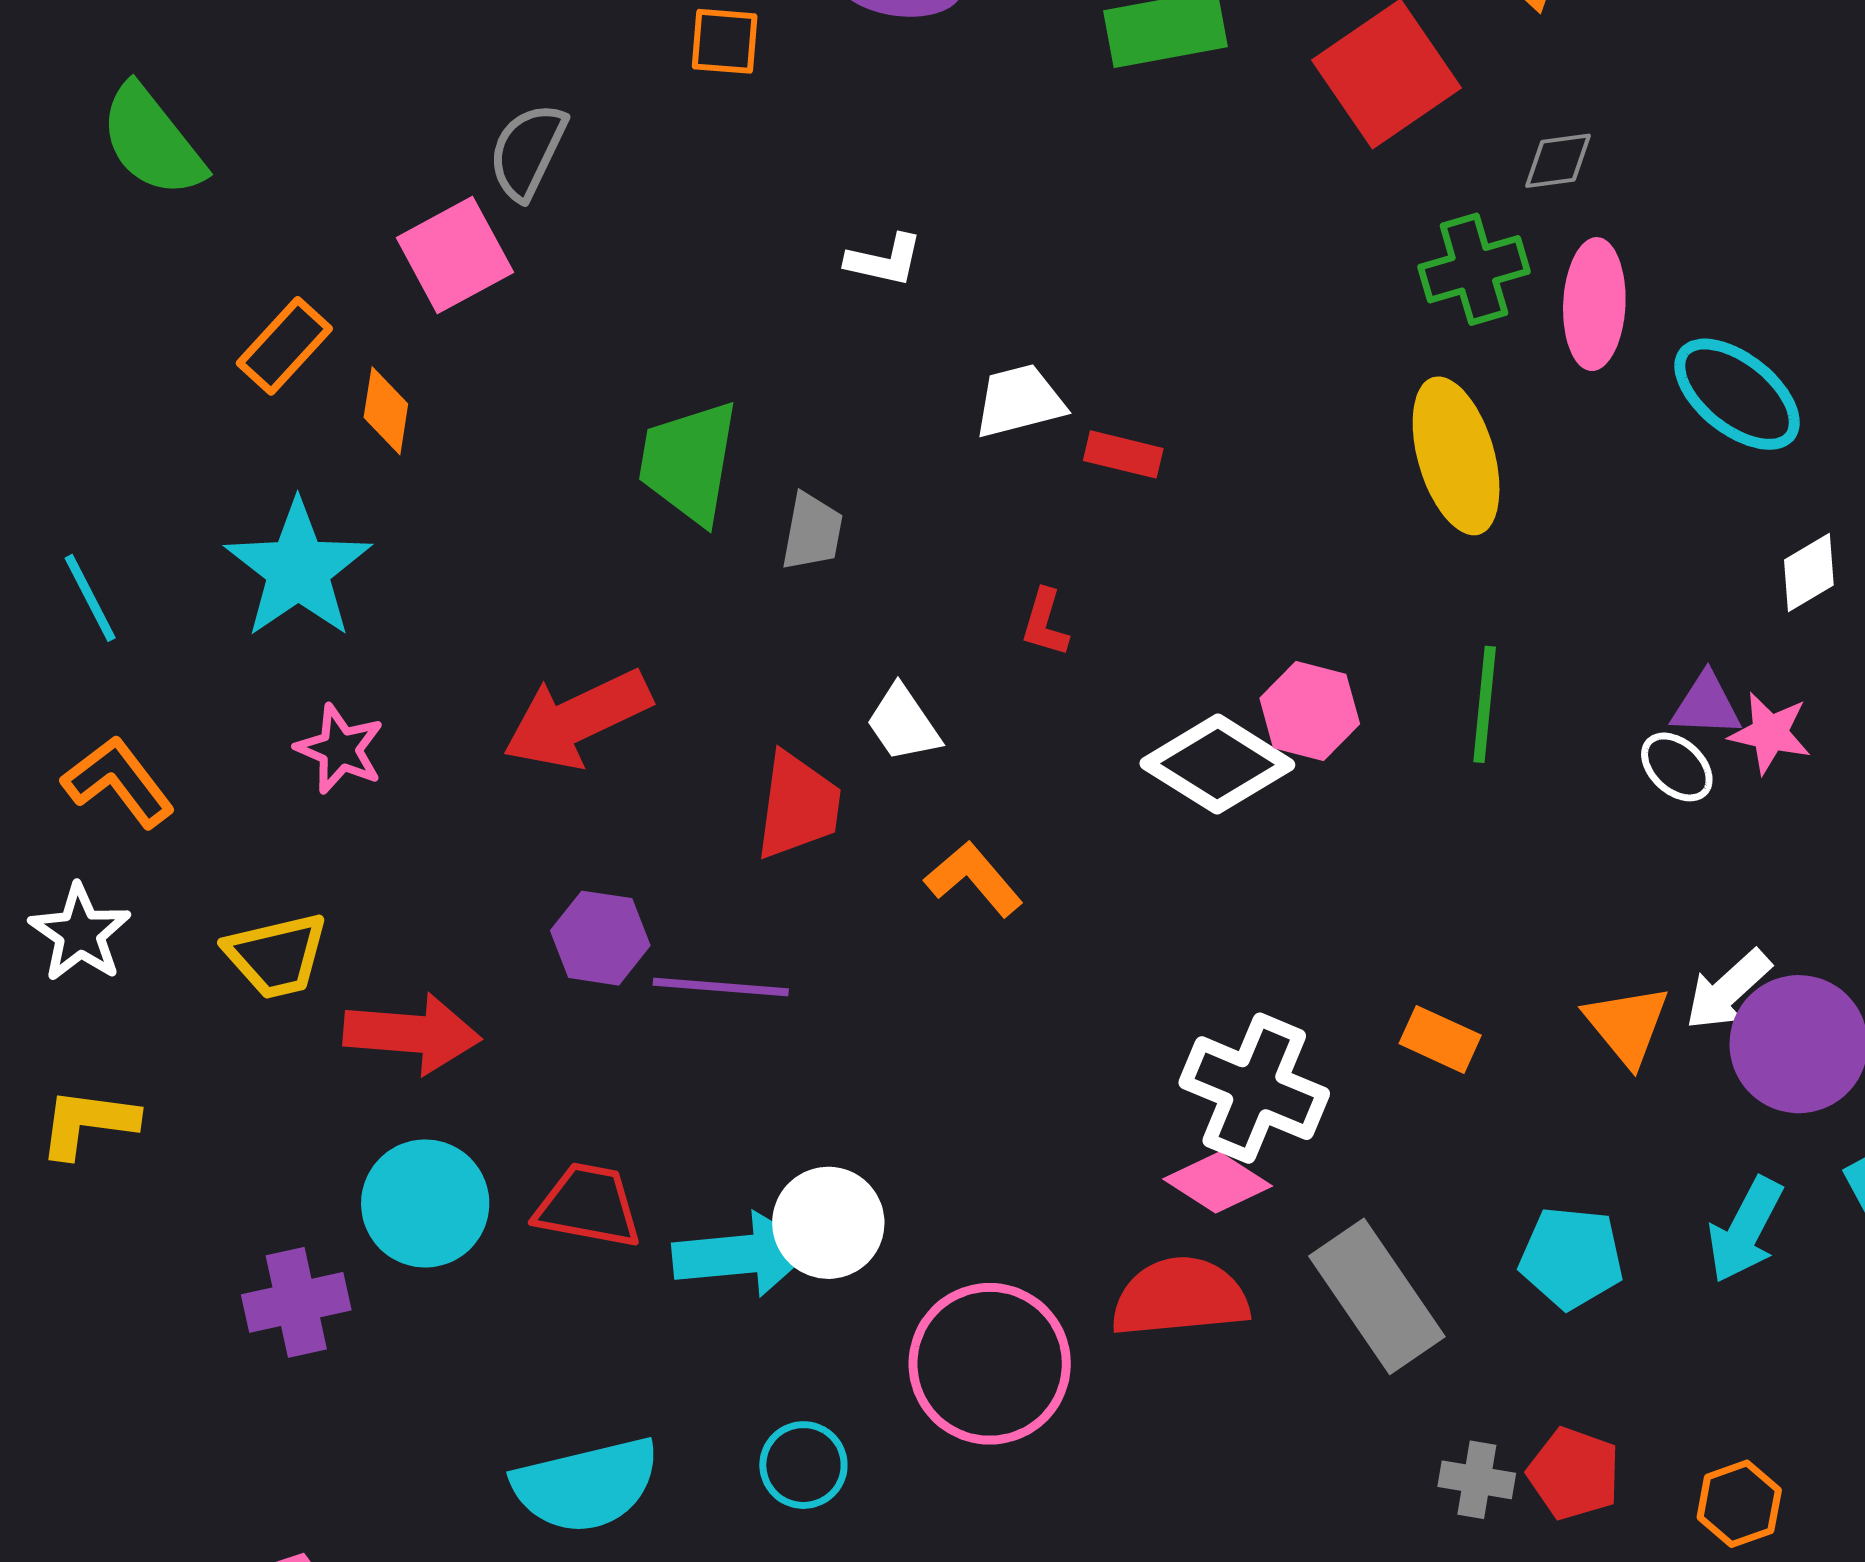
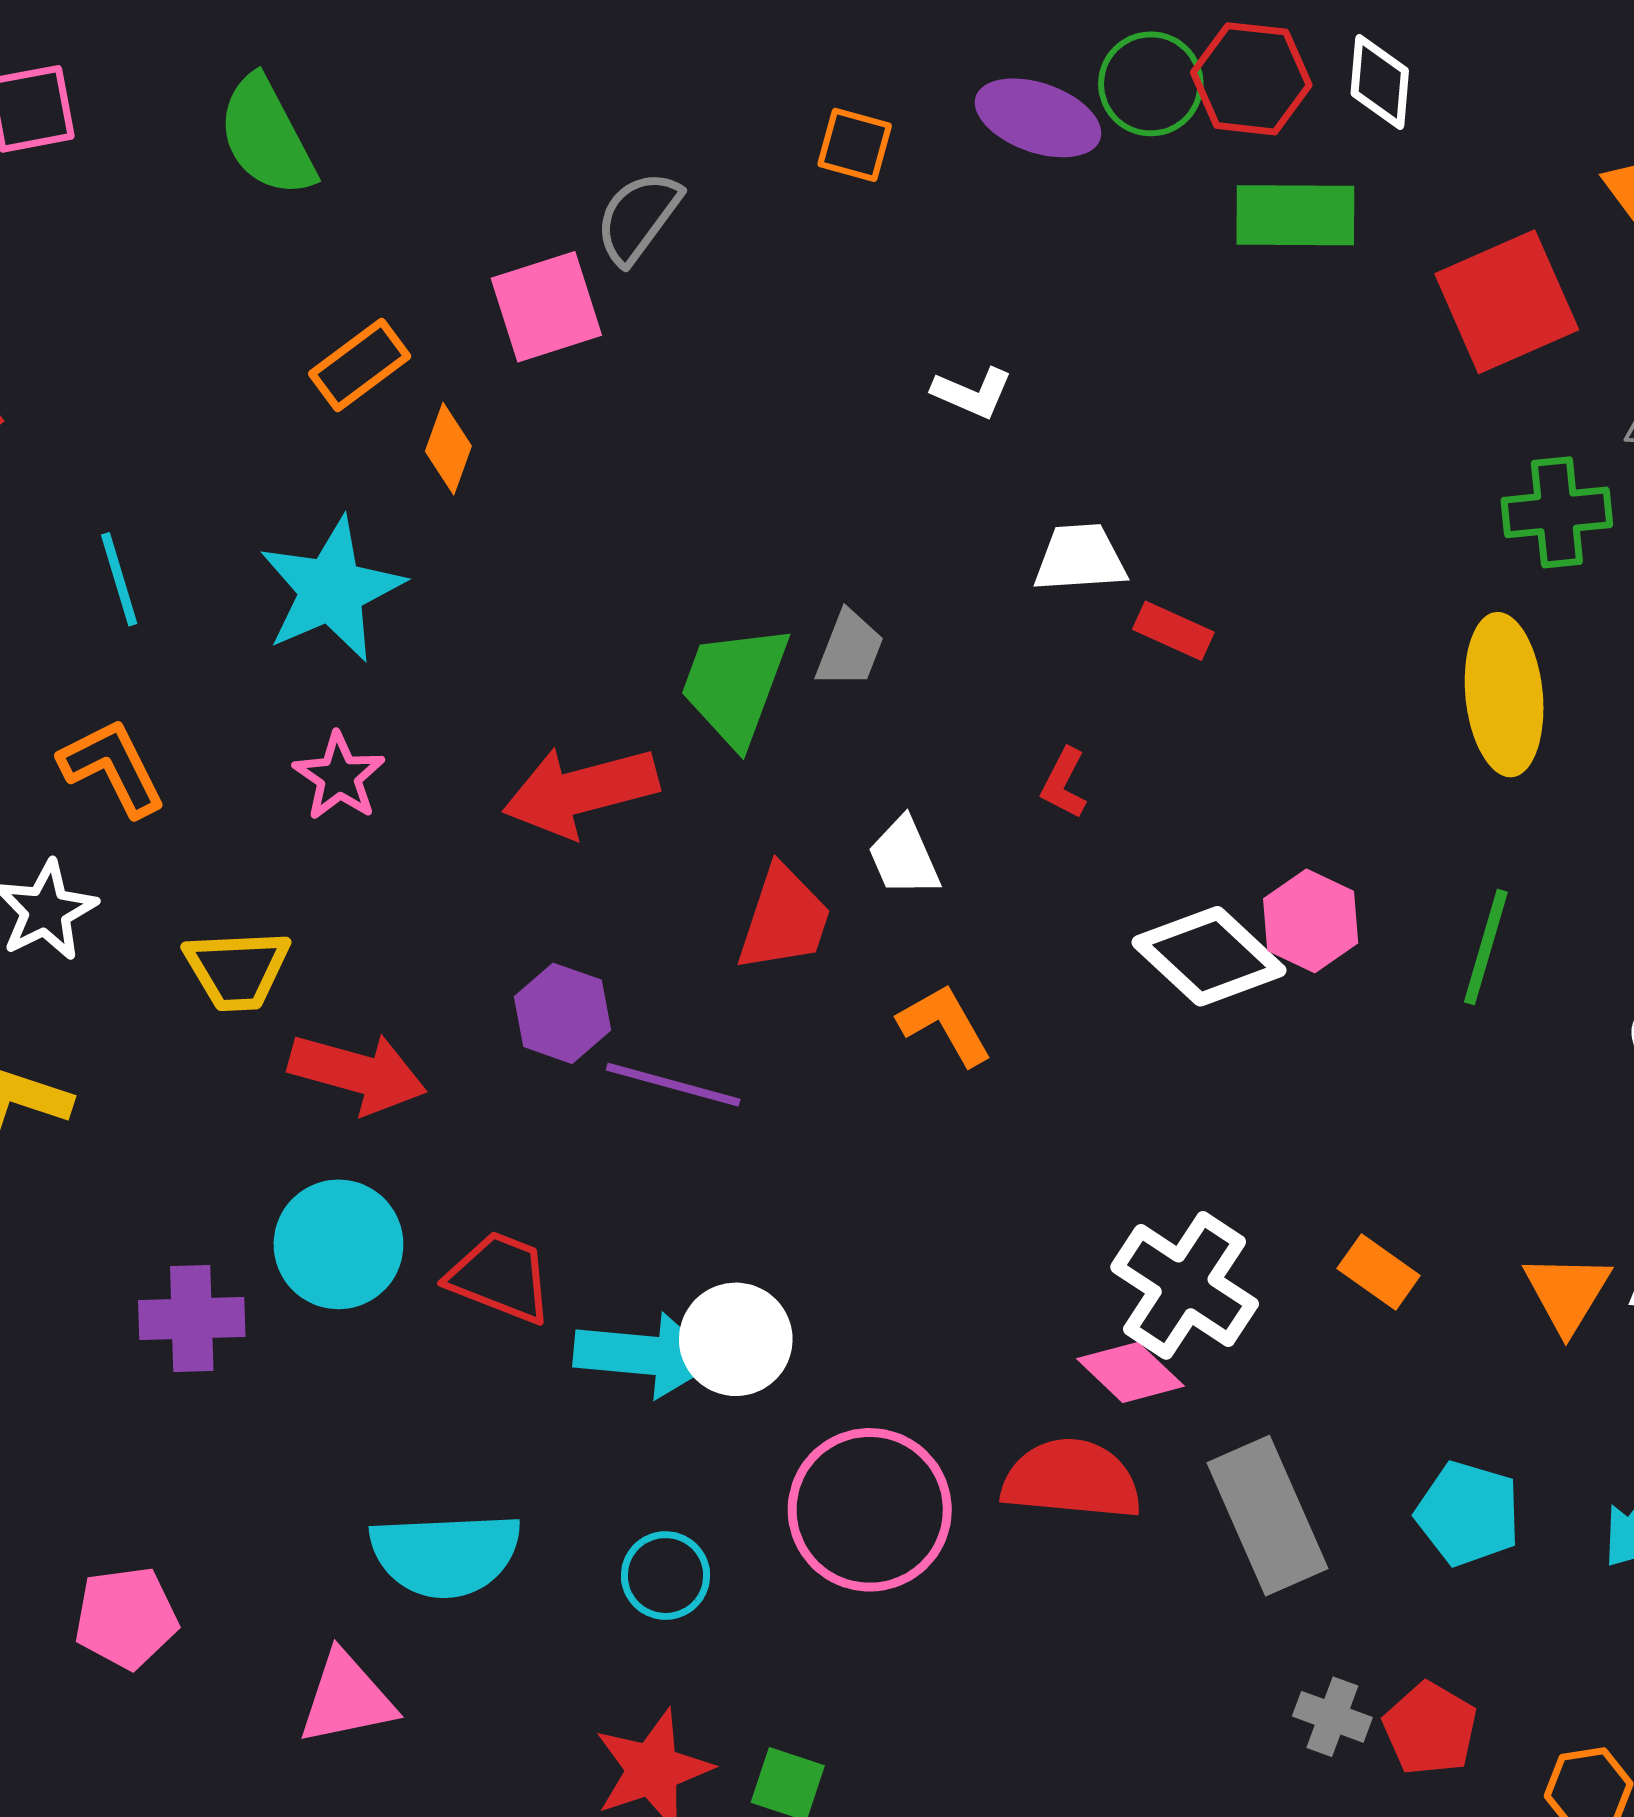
green trapezoid: (689, 462) -> (735, 685), moved

